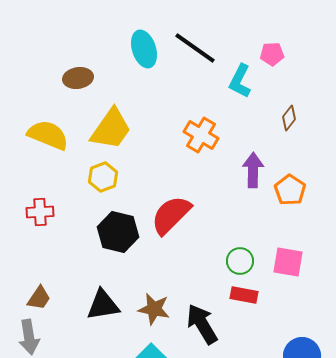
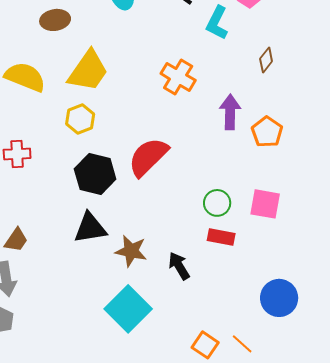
black triangle: (103, 305) -> (90, 228), moved
black arrow: (202, 324) -> (179, 266), size x0.7

